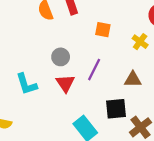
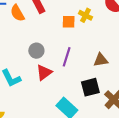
yellow cross: (140, 42) -> (86, 15), moved
red triangle: (65, 83) -> (44, 72), turned 36

